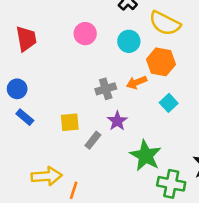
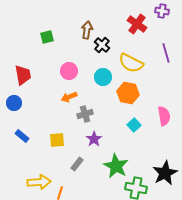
orange arrow: (137, 82) -> (69, 97), moved
blue circle: (17, 89) -> (14, 103), moved
gray rectangle: (93, 140) -> (77, 164), moved

